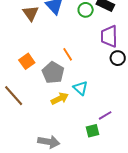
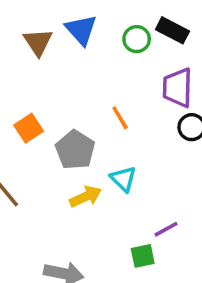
orange line: (68, 54) -> (120, 118), moved

